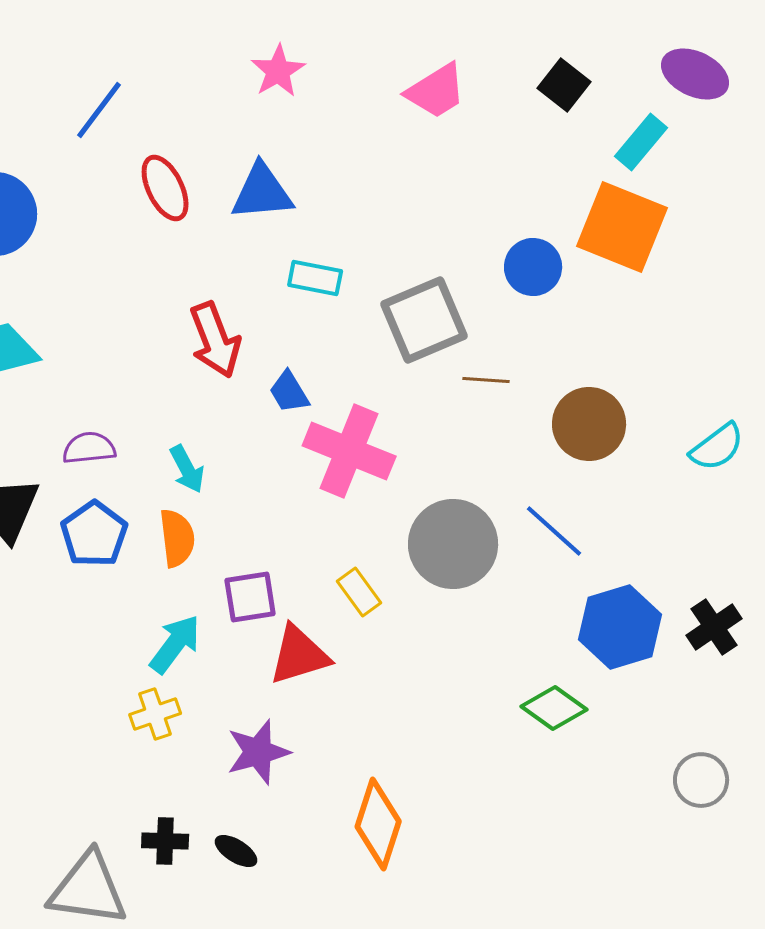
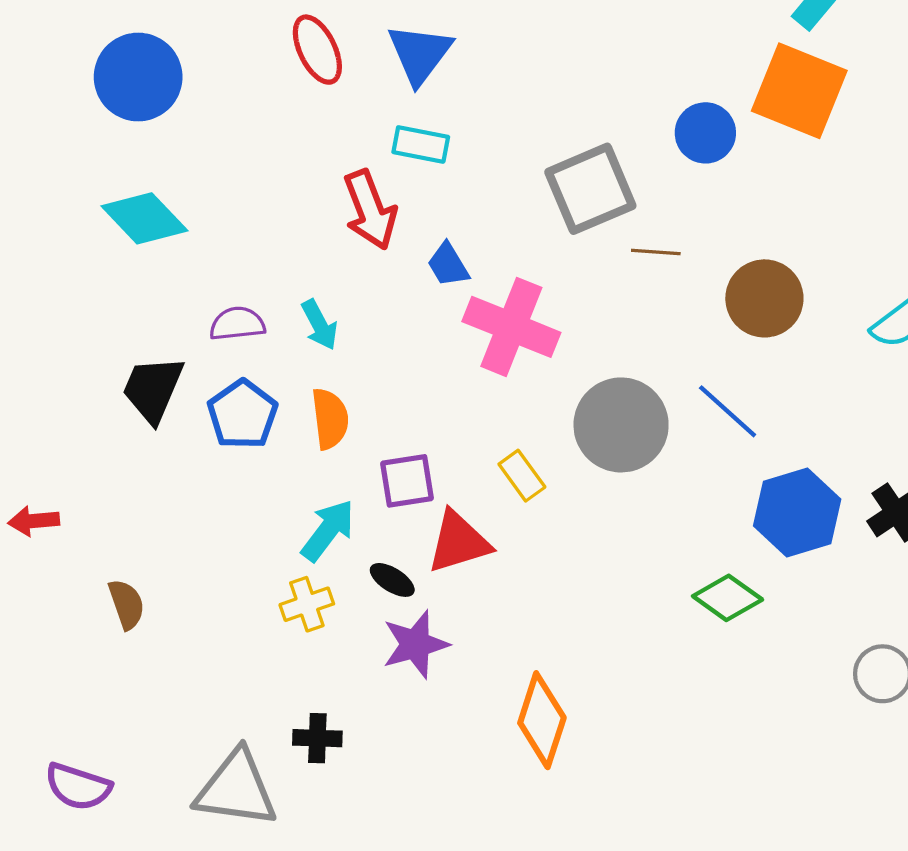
blue triangle: (262, 192) -> (420, 54), turned -48
cyan rectangle: (315, 278) -> (421, 145), moved
cyan arrow: (187, 469) -> (319, 325), moved
black ellipse: (236, 851) -> (392, 580), moved

